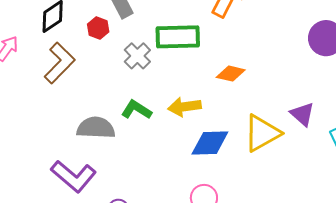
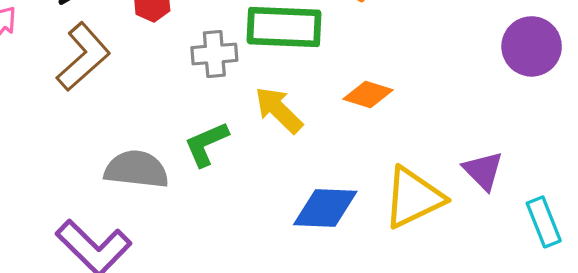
gray cross: (137, 56) -> (214, 54), turned 36
yellow arrow: (185, 107) -> (279, 110), moved, turned 48
green L-shape: (136, 110) -> (206, 144), turned -60

